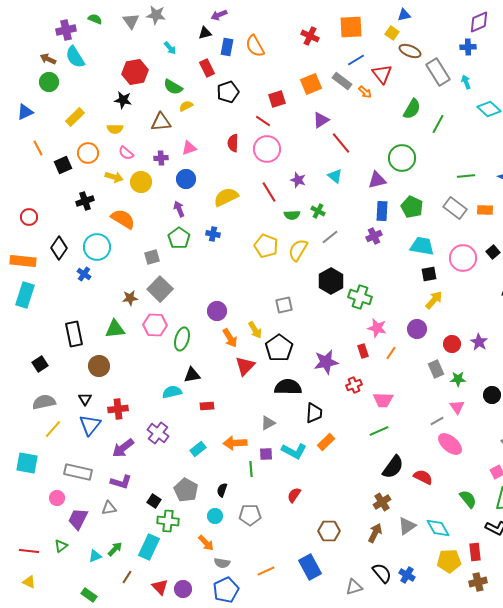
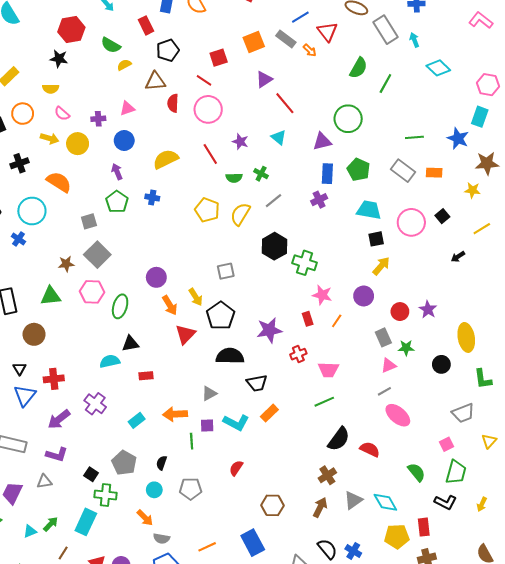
brown triangle: (161, 122) -> (155, 81), moved
pink triangle: (457, 407) -> (389, 365), moved, turned 42
black trapezoid: (314, 413) -> (257, 383), turned 75

